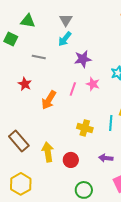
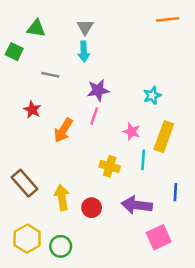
cyan arrow: (65, 39) -> (84, 52), turned -42
purple star: (83, 59) -> (98, 90), moved
pink star: (93, 84) -> (132, 132), moved
purple arrow: (106, 158) -> (137, 205), size x1.6
green circle: (84, 190) -> (61, 246), moved

